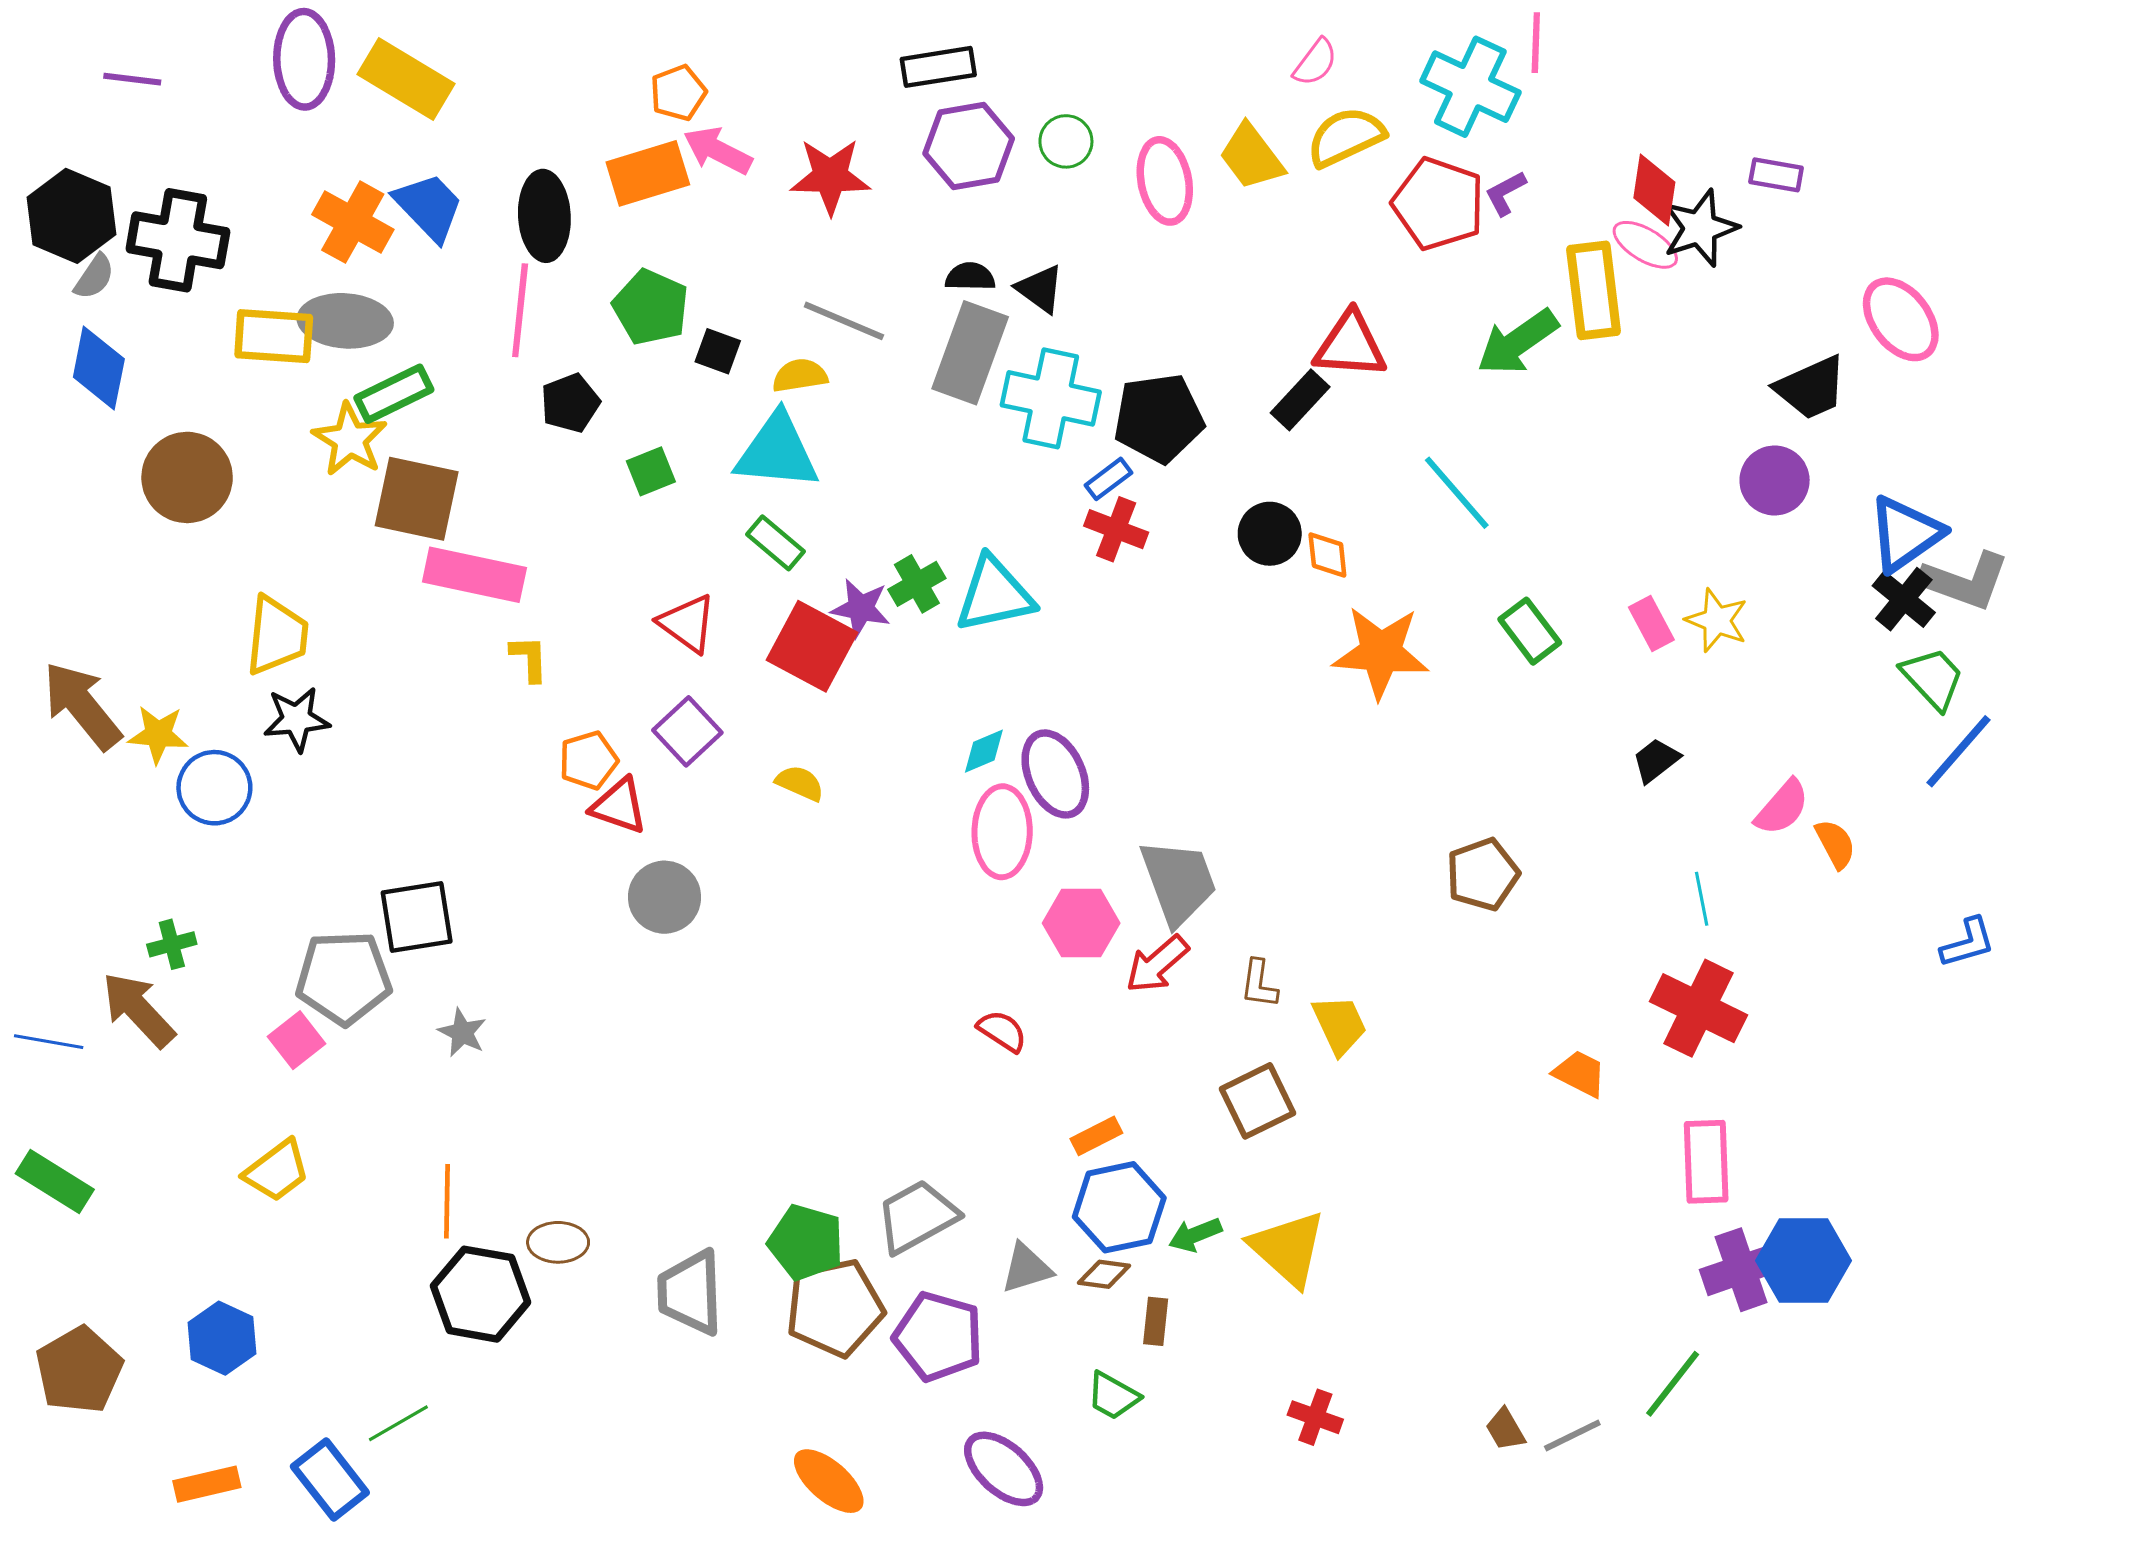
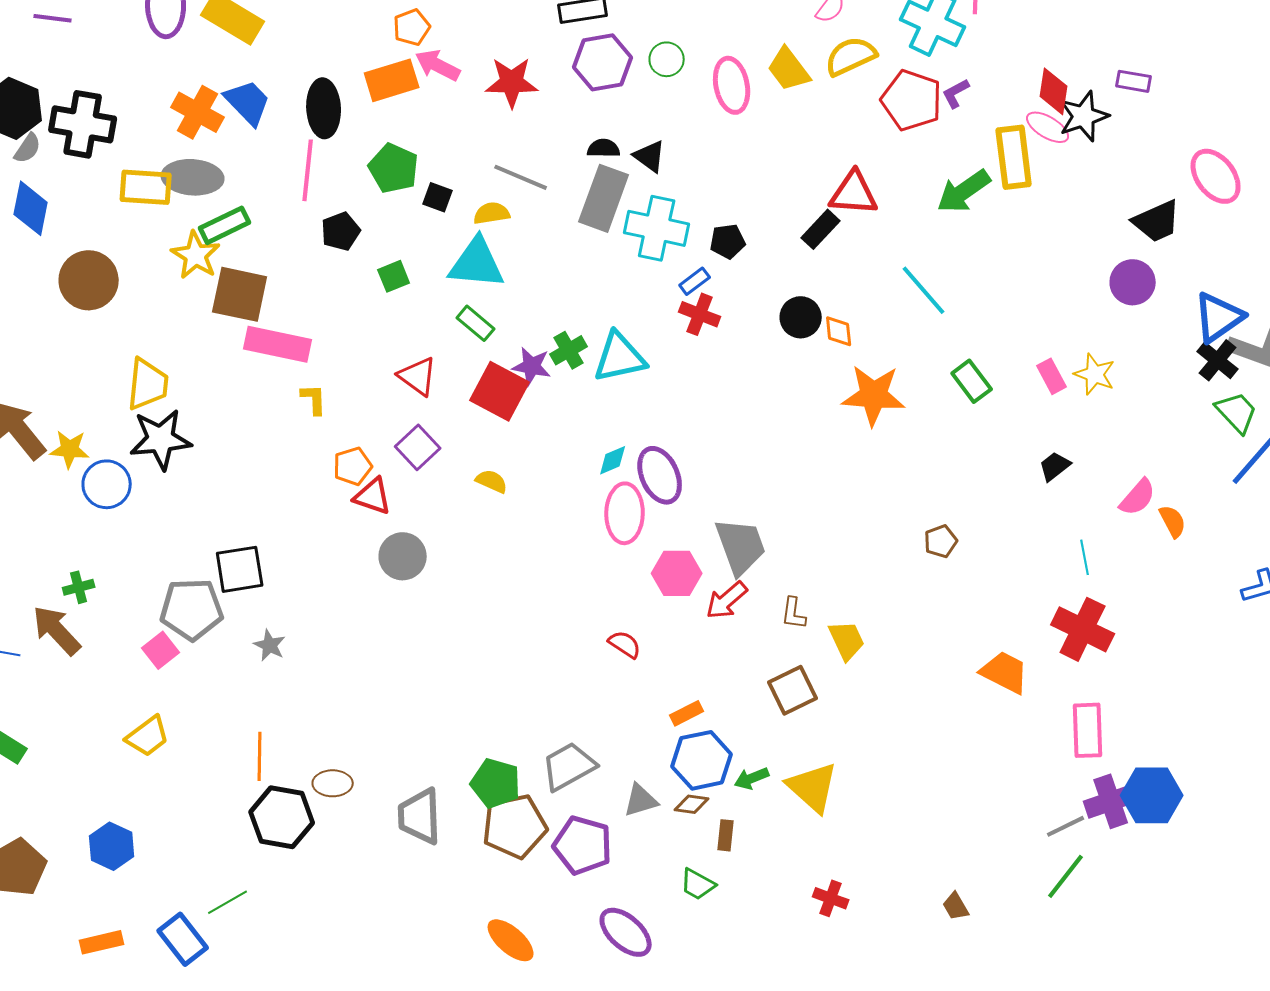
black pentagon: (1159, 418) -> (728, 241), size x0.6
black star: (297, 719) -> (161, 439), size x1.4
brown pentagon: (1483, 874) -> (941, 541), size x0.7
orange trapezoid: (1580, 1074) -> (1005, 672), size x1.4
gray line: (1572, 1435) -> (1066, 826), moved

